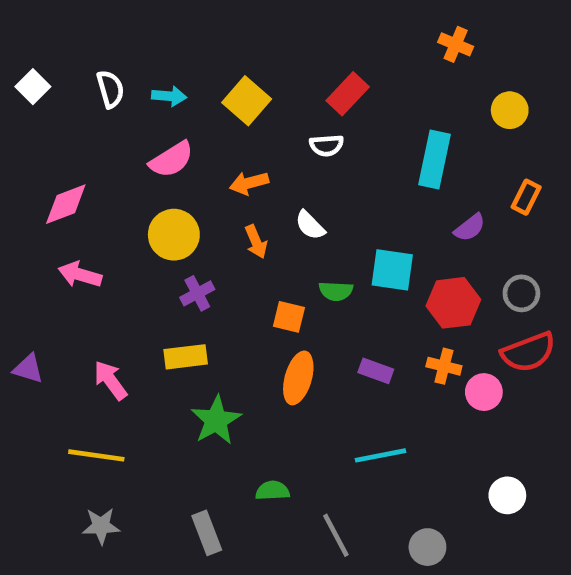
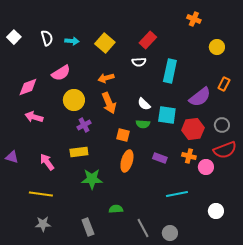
pink semicircle: (171, 159) -> (61, 73), moved
cyan rectangle: (435, 159) -> (170, 71), moved
white semicircle: (310, 225) -> (144, 104), moved
purple semicircle: (470, 228) -> (200, 97), size x1.6
orange arrow: (256, 242) -> (109, 103), size x1.5
green star: (216, 420) -> (92, 179), turned 30
cyan line: (381, 455) -> (177, 194), moved
gray circle: (427, 547) -> (170, 233), moved

